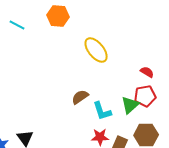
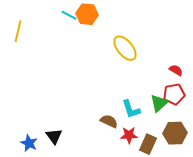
cyan line: (17, 25) -> (69, 15), moved
brown semicircle: (80, 97) -> (109, 121), moved, turned 60

